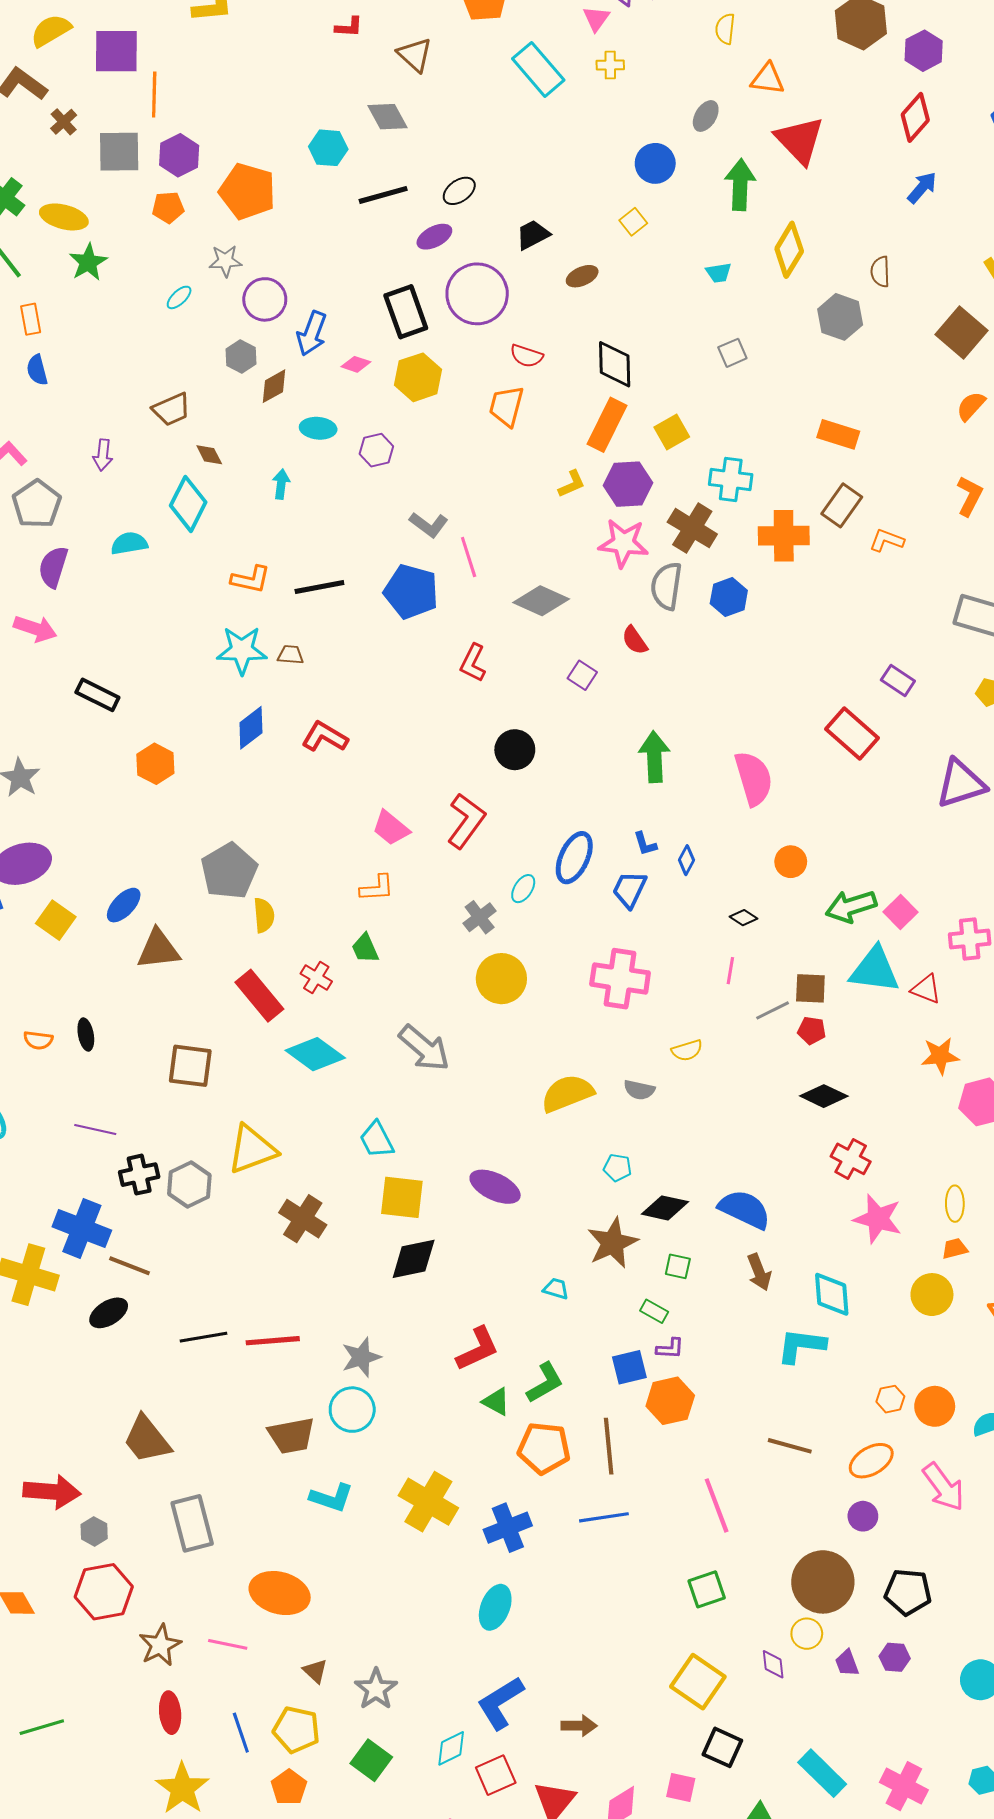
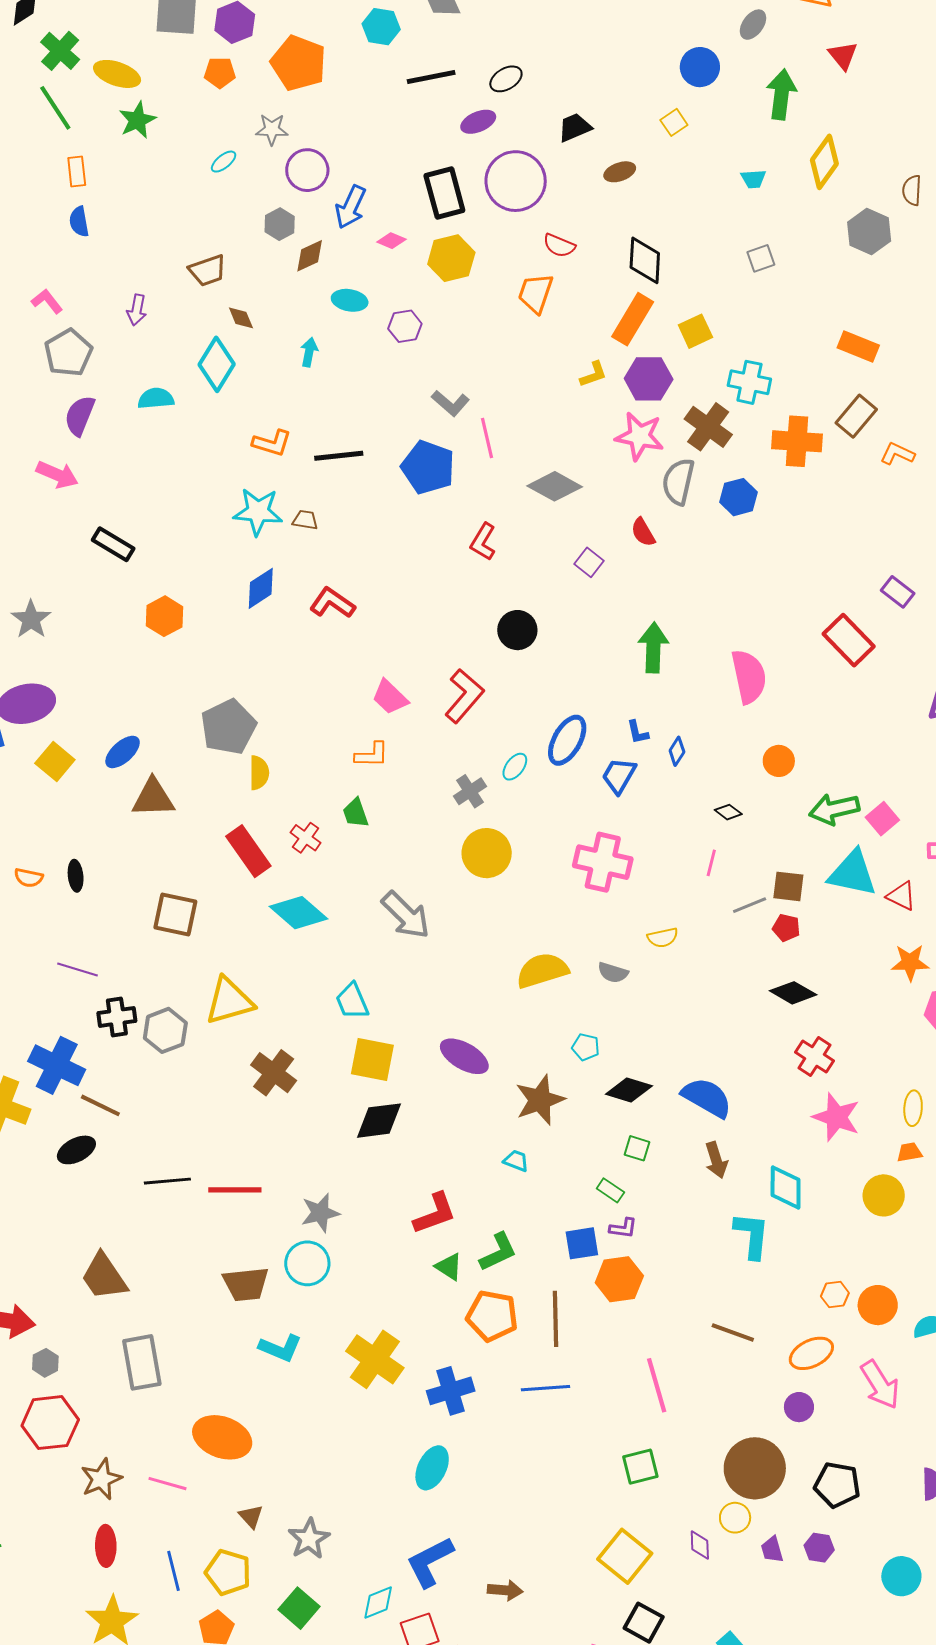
red triangle: (800, 140) -> (843, 55), size x0.6
brown star: (612, 1243) -> (540, 1100), moved
cyan L-shape: (801, 1346) -> (752, 1235), turned 84

